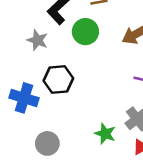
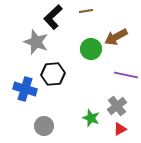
green circle: (85, 32) -> (91, 49), moved
gray star: (38, 40) -> (36, 42), size x1.4

